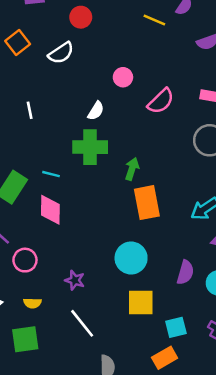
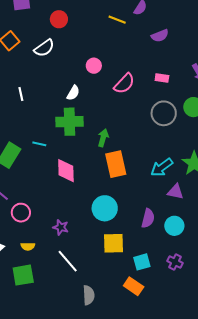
pink diamond: (50, 210) -> (66, 171), moved
orange rectangle: (165, 358) -> (134, 286), turned 66

